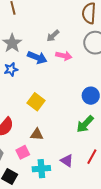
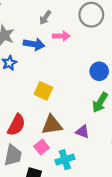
brown triangle: (37, 134) -> (52, 125), size x1.5
purple triangle: (67, 161) -> (82, 132), moved

